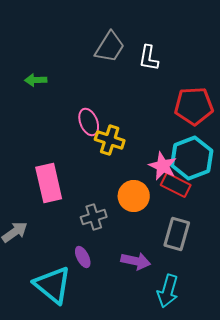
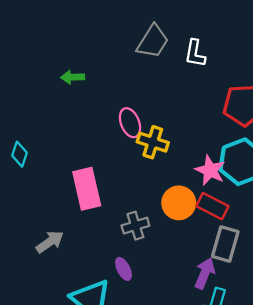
red rectangle: (176, 185) -> (212, 206), moved
purple arrow: (136, 261) -> (205, 273), moved, turned -80

